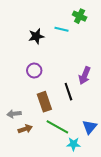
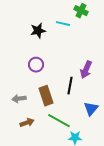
black line: (68, 92) -> (70, 86), turned 30
gray arrow: (14, 114) -> (19, 99), moved
blue triangle: (90, 127) -> (91, 109), moved

